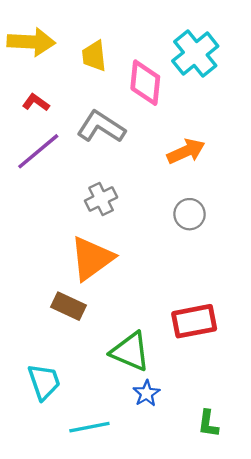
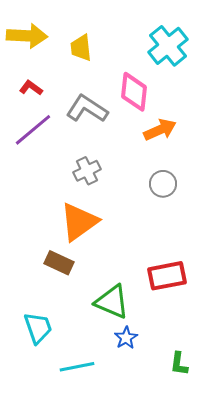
pink diamond: (145, 83) -> (134, 92), moved

